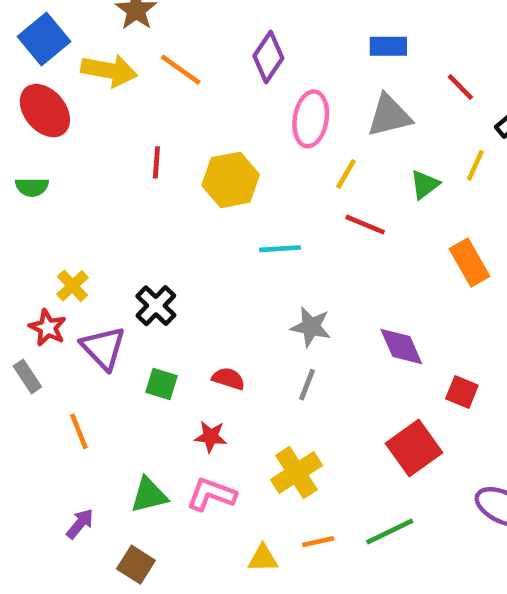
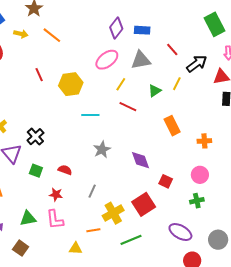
purple diamond: (268, 57) -> (116, 28), moved
yellow arrow: (109, 71) -> (21, 34), size x0.6
pink ellipse: (311, 119) -> (107, 60), turned 40
red line: (156, 162) -> (39, 75), turned -32
gray star: (311, 327) -> (102, 150), turned 30
gray line: (307, 385) -> (92, 191), moved
yellow cross: (297, 473) -> (113, 213), moved
pink L-shape: (211, 494) -> (55, 220), turned -120
orange line: (318, 542) -> (93, 230), moved

